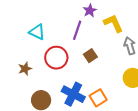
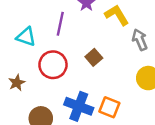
purple line: (77, 30) -> (60, 24), moved
orange square: (98, 98) -> (109, 107), turned -30

